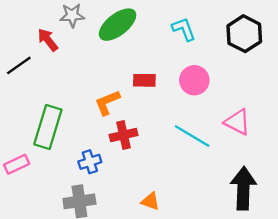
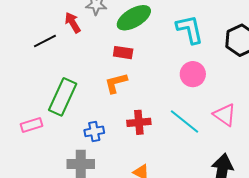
cyan L-shape: (184, 29) -> (190, 29), size x1.4
red rectangle: (144, 80) -> (123, 53), moved
red cross: (124, 135) -> (139, 122), moved

